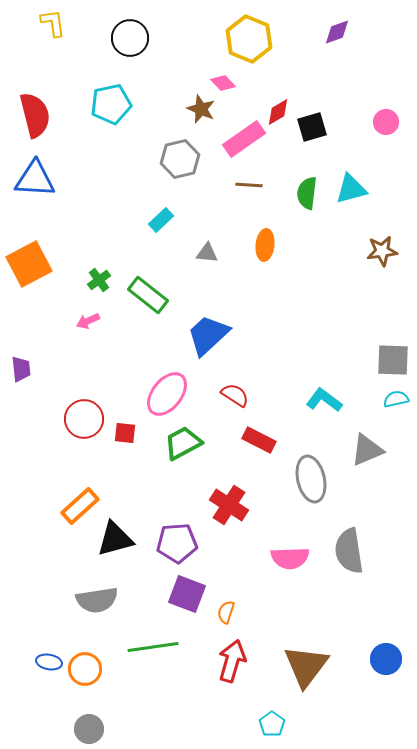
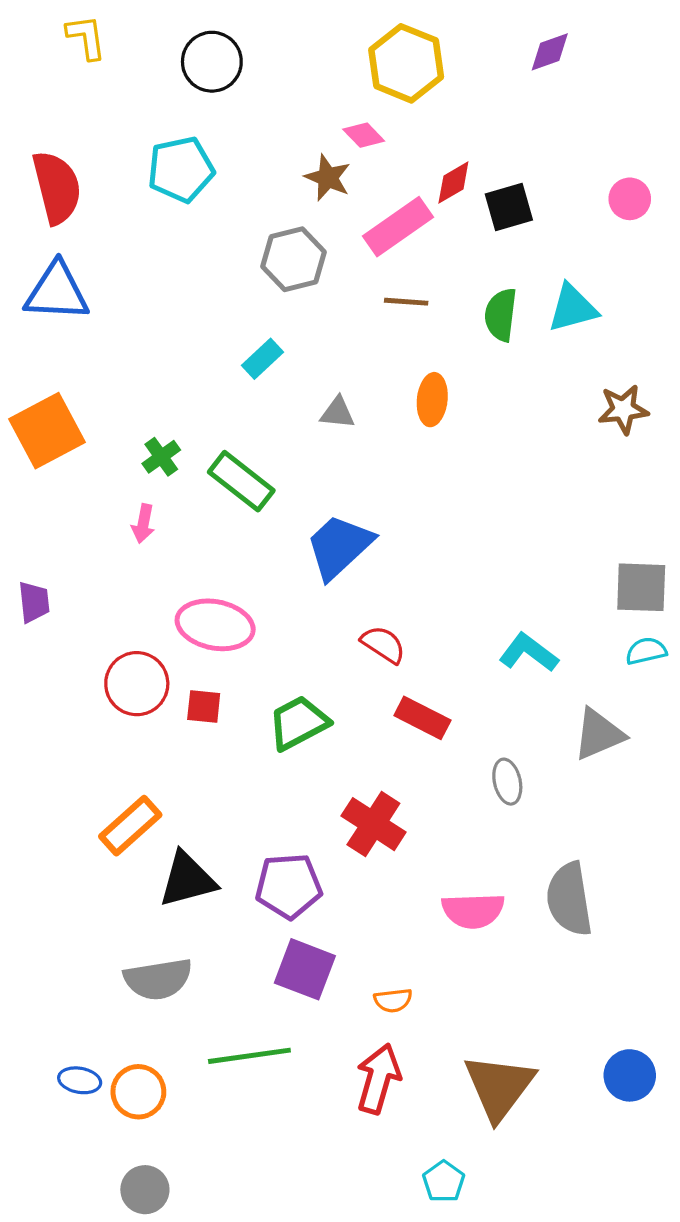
pink arrow: (88, 321) -> (143, 524), turned -55
pink ellipse: (167, 394) -> (215, 625), moved, turned 63
gray ellipse: (311, 479) -> (507, 782), size x0.6
orange semicircle: (226, 612) -> (393, 1000), moved, turned -115

